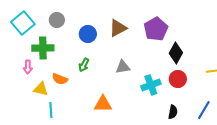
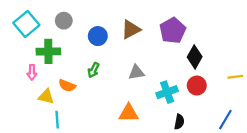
orange triangle: (103, 104) -> (129, 113), moved
black semicircle: (173, 112) -> (179, 122), moved

